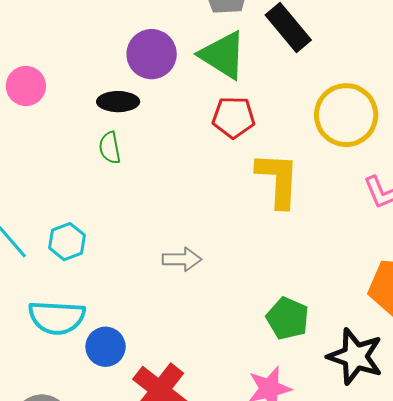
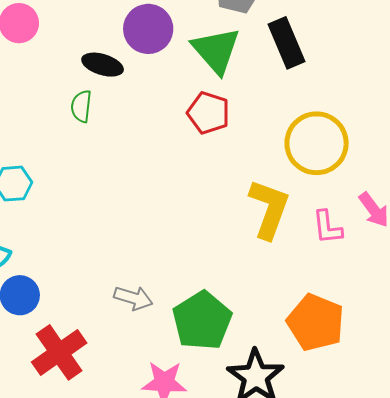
yellow L-shape: (278, 180) -> (269, 209), moved
gray arrow: (182, 259) -> (133, 298), moved
green pentagon: (288, 318) -> (202, 321), size x1.4

